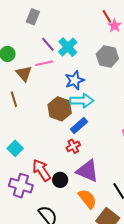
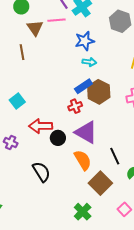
cyan arrow: (82, 101) -> (89, 62), size x0.6
brown hexagon: (60, 109) -> (99, 92), moved
red arrow: (41, 170) -> (41, 126), turned -65
purple cross: (21, 186) -> (11, 142), moved, size x0.6

